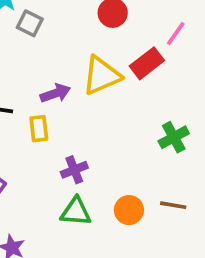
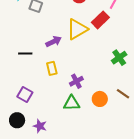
yellow rectangle: (39, 129) -> (52, 68), moved
purple cross: (74, 170) -> (76, 81), moved
brown line: (173, 205) -> (123, 94), turned 32

